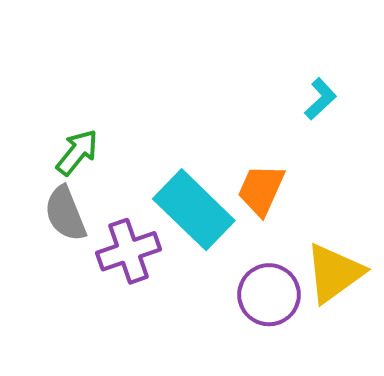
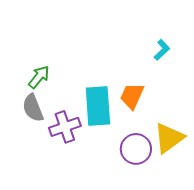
cyan rectangle: (194, 210) -> (98, 106), turned 42

